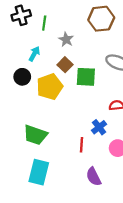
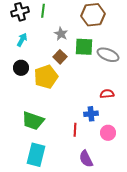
green line: (44, 23) -> (43, 11), moved
cyan arrow: (34, 54) -> (22, 40), moved
green square: (86, 77) -> (84, 47), moved
blue cross: (99, 127) -> (91, 114), turned 32

